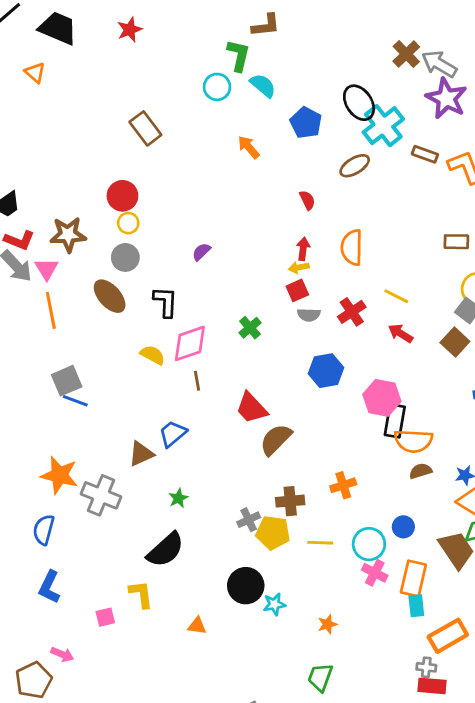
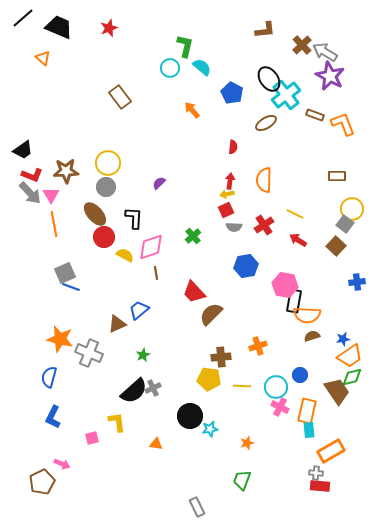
brown L-shape: (266, 25) -> (265, 30), moved
red circle: (122, 196) -> (104, 237), moved
red semicircle: (307, 200) -> (233, 147), turned 32
yellow circle: (128, 223) -> (108, 163), size x1.6
gray cross: (249, 520) -> (153, 388), moved

